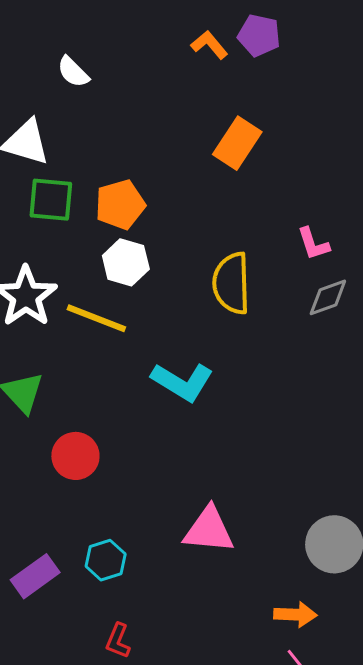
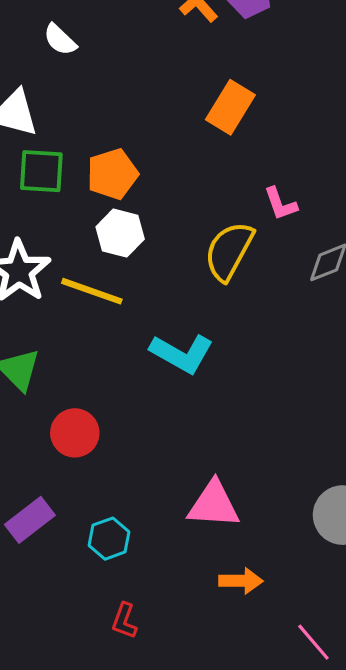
pink L-shape: (313, 244) -> (280, 204), moved
yellow semicircle: (231, 283) -> (229, 251), turned 32
purple rectangle: (35, 576) -> (30, 520), moved
orange arrow: (295, 615) -> (241, 581), moved

